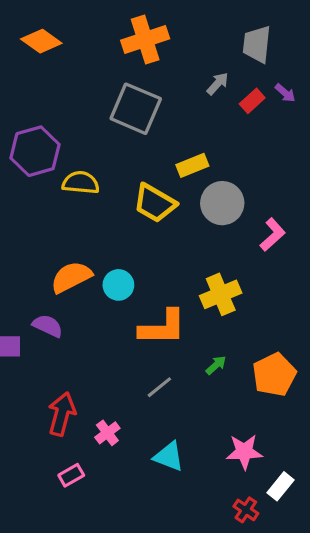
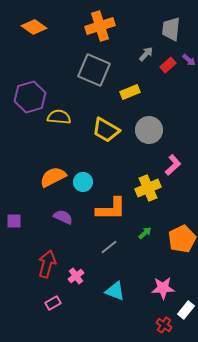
yellow rectangle: (192, 165) -> (130, 92), moved
pink L-shape: (273, 235) -> (173, 165), moved
purple semicircle: (48, 326) -> (63, 217), moved

